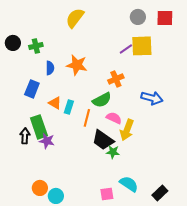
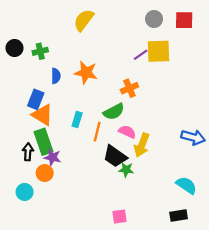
blue arrow: (152, 98) -> (193, 137), moved
orange triangle: (55, 103) -> (42, 115), moved, size x1.5
cyan semicircle: (129, 184) -> (186, 185), moved
orange circle: (40, 188) -> (45, 173), moved
black rectangle: (160, 193) -> (179, 215), turned 35
cyan circle: (56, 196) -> (25, 192), moved

